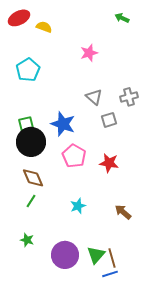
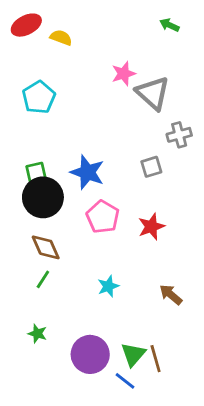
gray triangle: (94, 97) -> (153, 93), moved, size x1.5
red star: (109, 163) -> (151, 227), turned -30
blue line: (110, 274) -> (125, 381), moved, turned 56

